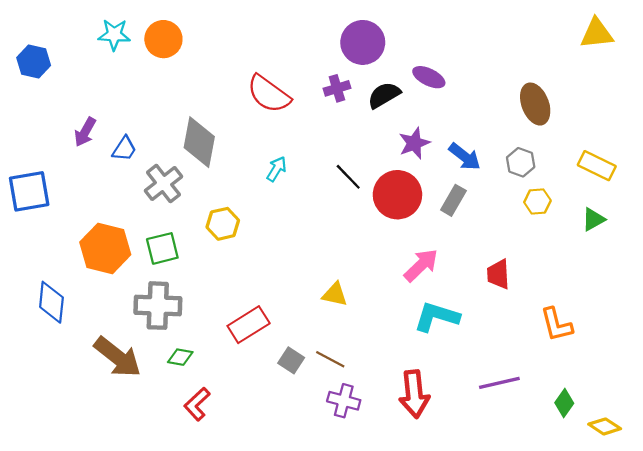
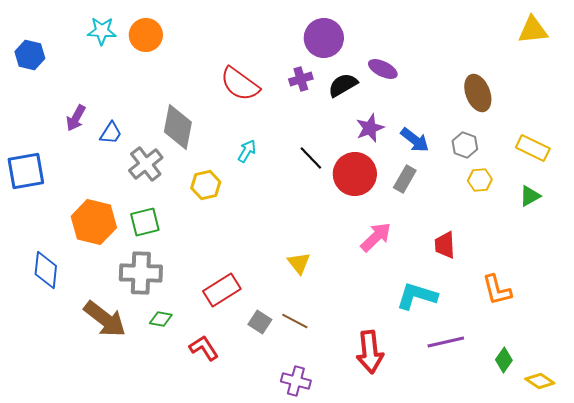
yellow hexagon: (223, 224) -> (206, 185), moved
yellow triangle: (335, 294) -> (299, 263), turned 40
cyan L-shape: (437, 317) -> (417, 296), moved
purple cross: (344, 401) -> (296, 381), moved
red L-shape: (197, 404) -> (204, 348), moved, turned 100

